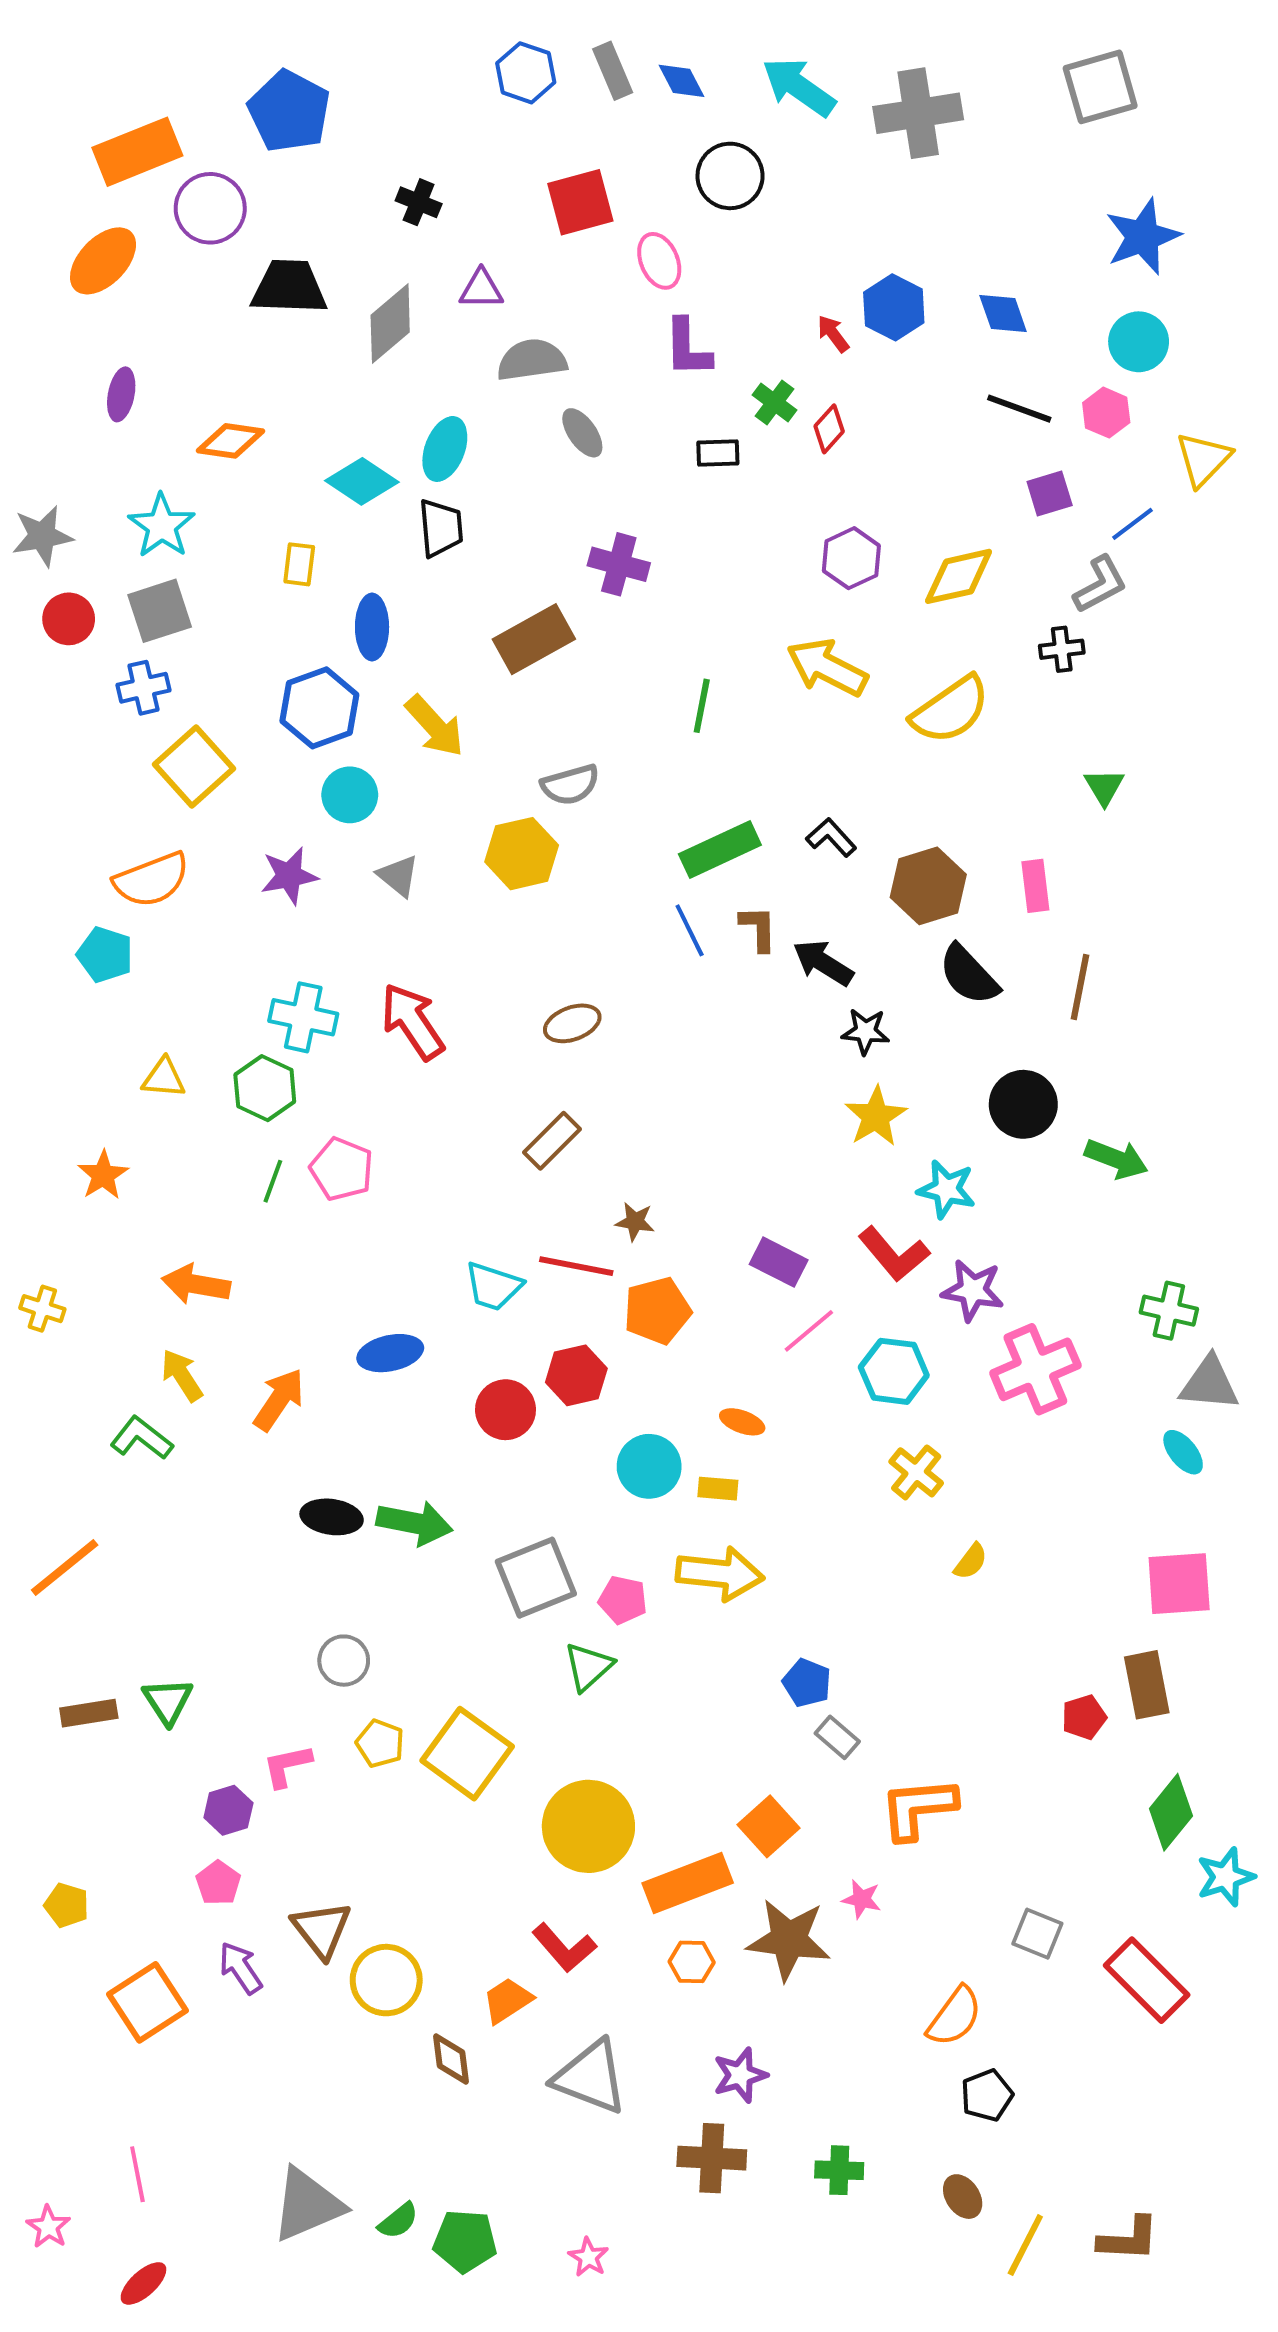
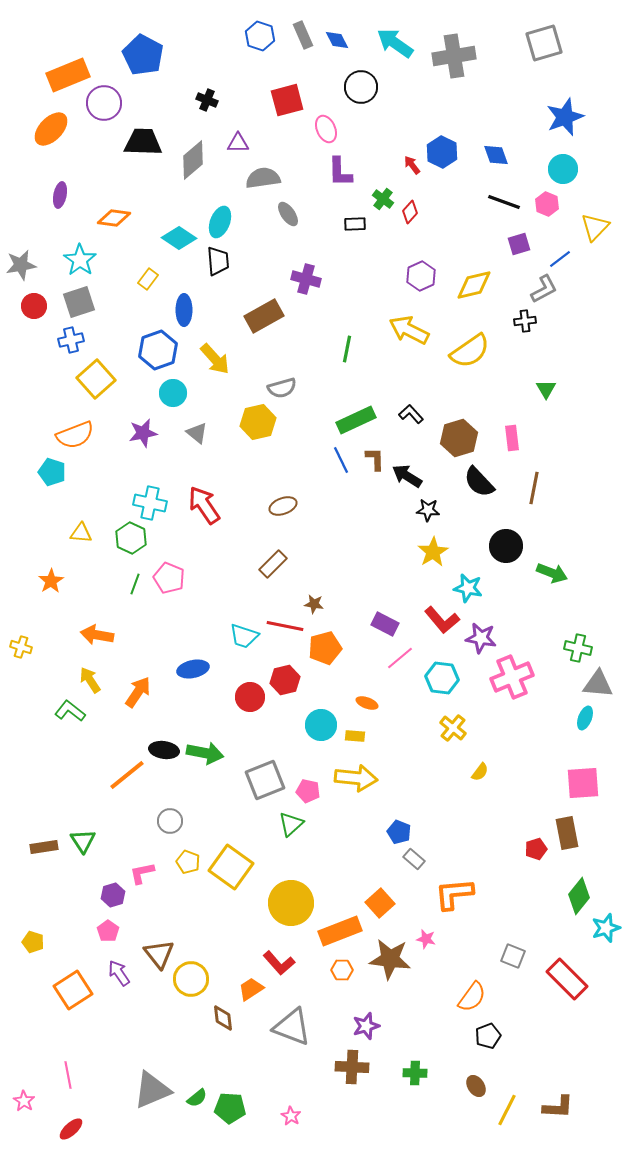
yellow rectangle: (299, 564) -> (148, 279), turned 30
cyan ellipse: (1183, 1452) -> (585, 718), turned 60
orange line: (65, 1567) -> (127, 775), moved

